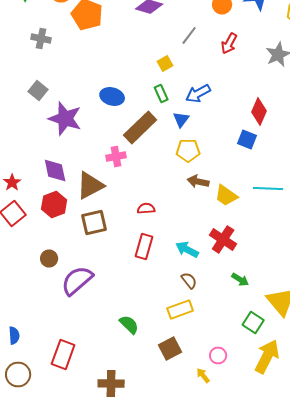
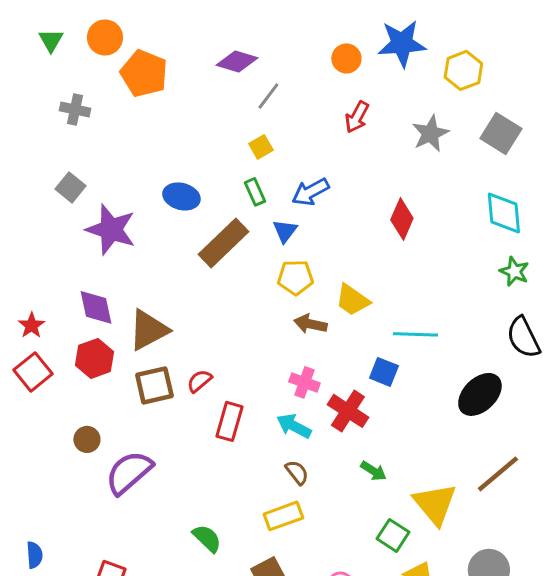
gray line: (189, 36) -> (268, 96), moved
blue square: (247, 140) -> (384, 372), moved
pink cross: (116, 156) -> (304, 382), moved, turned 30
yellow trapezoid: (226, 196) -> (352, 300), moved
red semicircle: (146, 208) -> (199, 381), moved, turned -36

